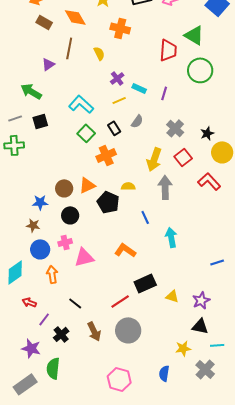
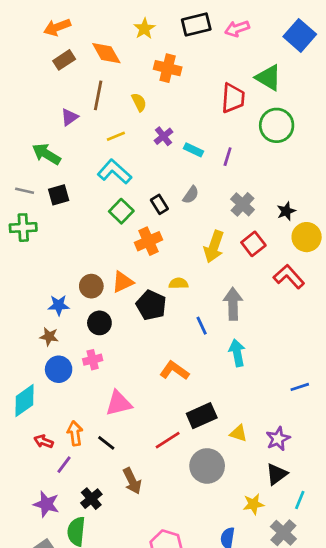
brown rectangle: (44, 22) -> (64, 60), turned -63
yellow line: (119, 100) -> (116, 136), moved
gray line: (15, 118) -> (25, 191), turned 32
gray arrow: (165, 187) -> (233, 304), moved
pink triangle: (84, 257) -> (119, 403), moved
orange arrow: (52, 274) -> (75, 433), moved
black triangle: (200, 326) -> (277, 474), turned -48
gray circle: (128, 330) -> (207, 466), moved
black cross: (61, 334) -> (91, 499), moved
cyan line: (217, 345) -> (300, 500), turned -64

